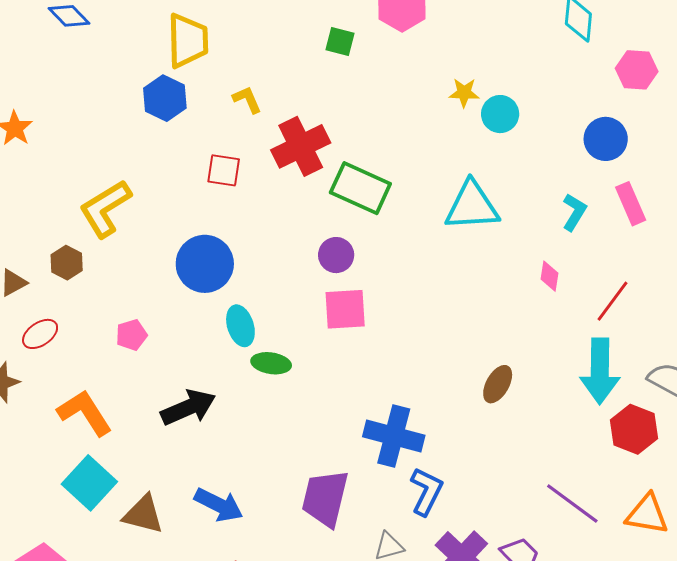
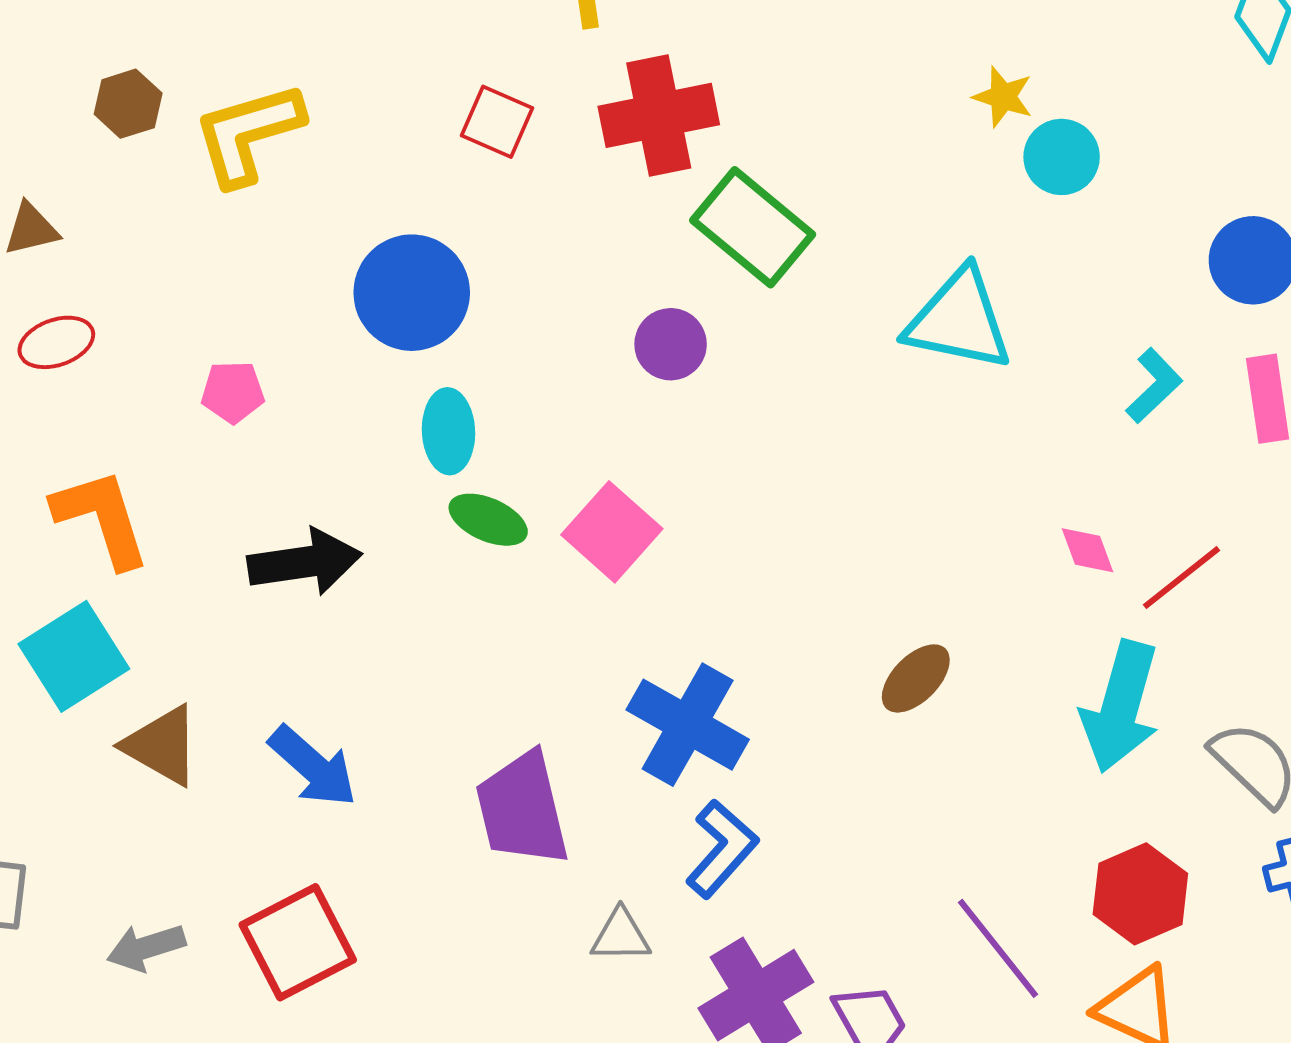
brown hexagon: (67, 263) -> (128, 104), moved
pink diamond: (550, 276) -> (1087, 550), moved, turned -44
pink square: (345, 309) -> (612, 532), moved, turned 30
red hexagon: (634, 429) -> (1140, 894), moved
purple trapezoid: (325, 498) -> (522, 809), turned -42

